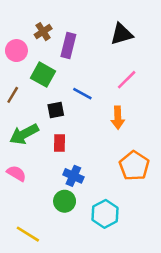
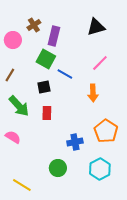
green square: (43, 75) -> (46, 59), moved
green arrow: (24, 134) -> (19, 106), turned -105
blue cross: (73, 176) -> (75, 142), moved, turned -35
green circle: (65, 201) -> (58, 168), moved
cyan hexagon: (105, 214) -> (100, 169), moved

